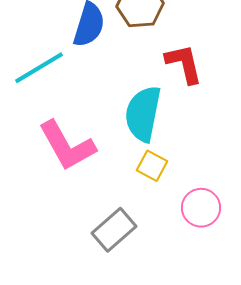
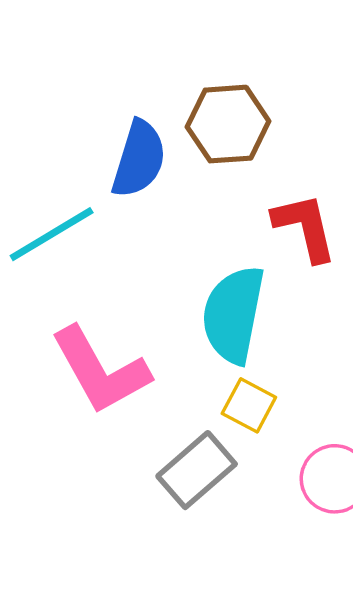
gray rectangle: (114, 230) -> (197, 470), moved

